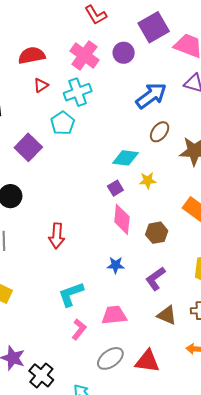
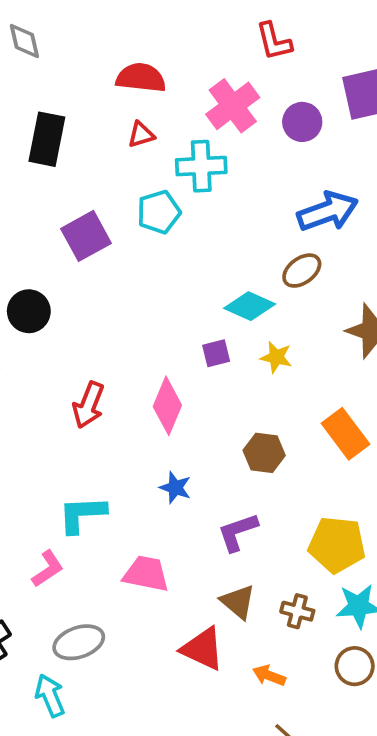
brown ellipse: (160, 132) -> (302, 271), moved
pink diamond: (122, 219) -> (167, 406), moved
pink L-shape: (79, 329) -> (48, 569), moved
gray ellipse: (110, 358) -> (79, 642), moved
red triangle: (147, 361) -> (203, 649), moved

